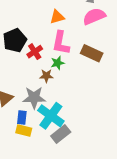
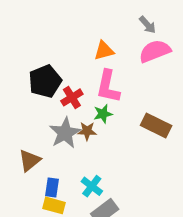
brown rectangle: (92, 53) -> (156, 125), moved
gray star: (34, 98) -> (65, 133), moved, turned -30
cyan cross: (51, 116) -> (92, 186), size x0.6

